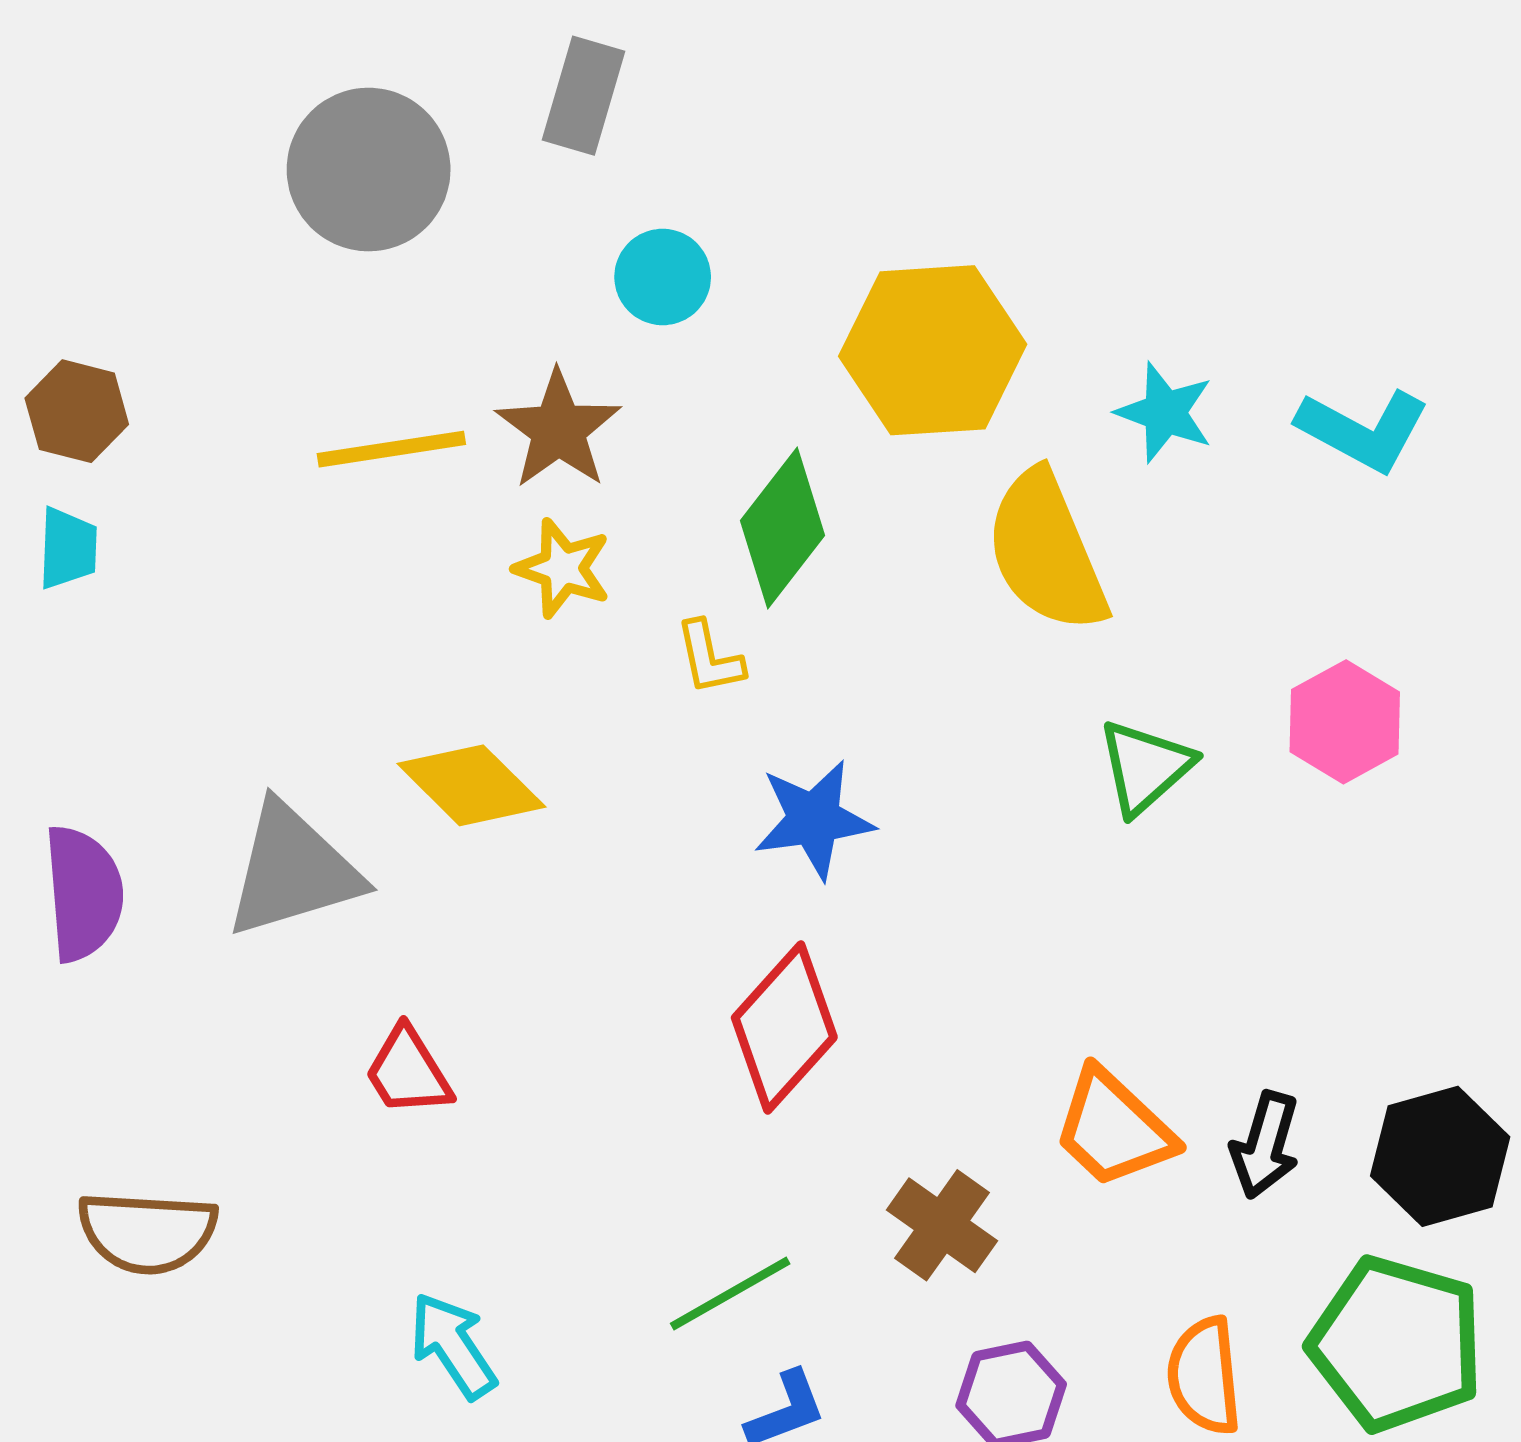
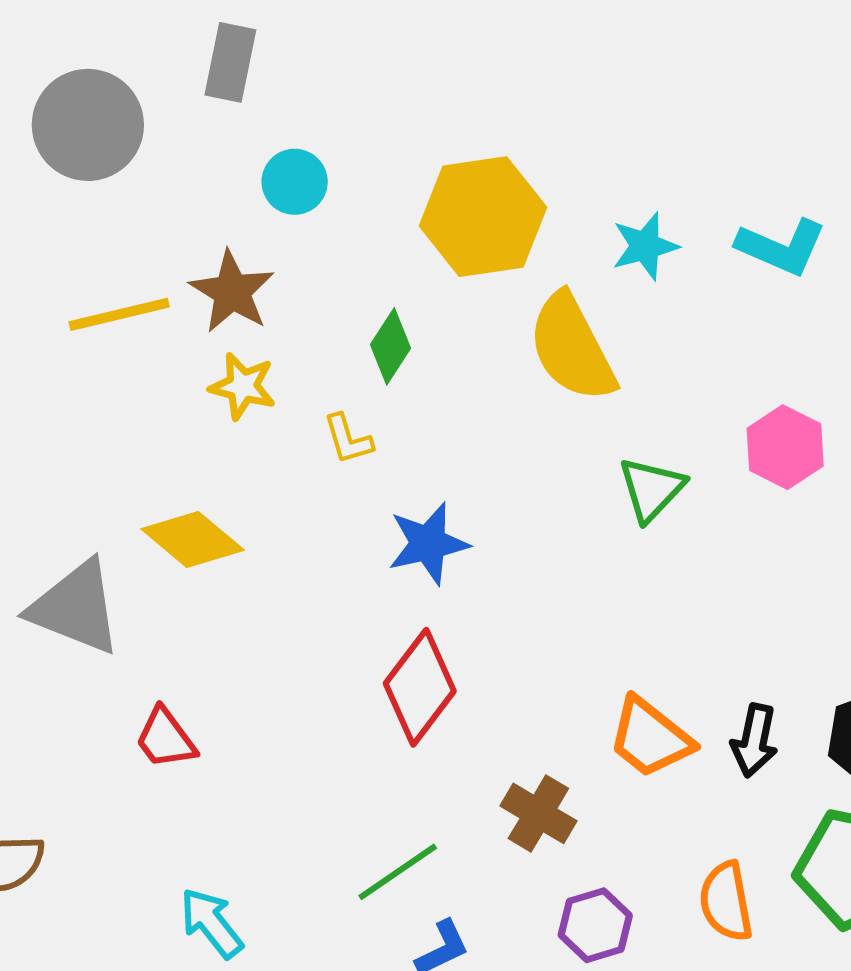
cyan star: (1165, 413) -> (645, 246), turned -30
green diamond: (783, 528) -> (391, 346), size x0.7
gray triangle: (293, 870) -> (75, 608), turned 43

